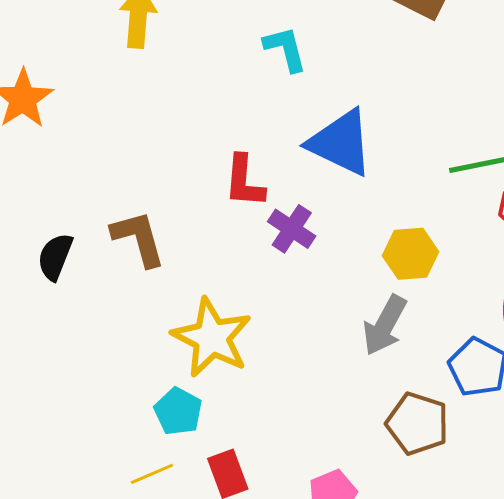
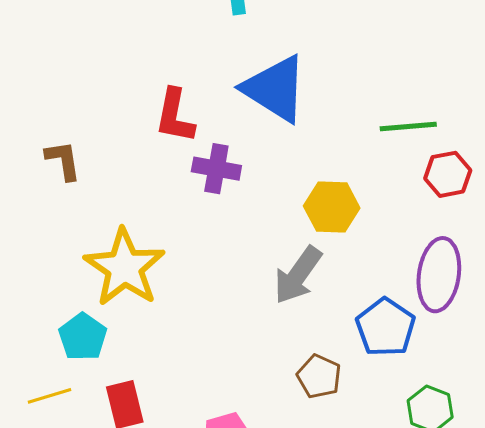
purple cross: (292, 229) -> (216, 169), turned -30
brown L-shape: (138, 238) -> (63, 160), size x0.7
brown pentagon: (417, 424) -> (319, 376), size x0.7

